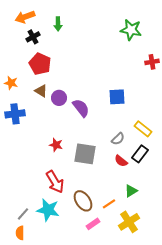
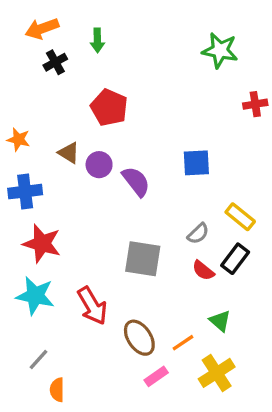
red pentagon: (40, 64) -> (109, 108), moved
red star: (56, 145) -> (42, 244), moved, size x1.6
green triangle: (131, 191) -> (220, 321), turned -48
cyan star: (48, 210) -> (35, 296), moved
orange semicircle: (20, 233) -> (57, 390), moved

